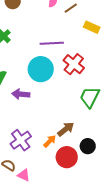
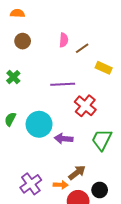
cyan circle: (41, 69) -> (39, 124), moved
purple arrow: (21, 94) -> (64, 139), moved
orange arrow: (50, 141) -> (61, 185), turned 48

